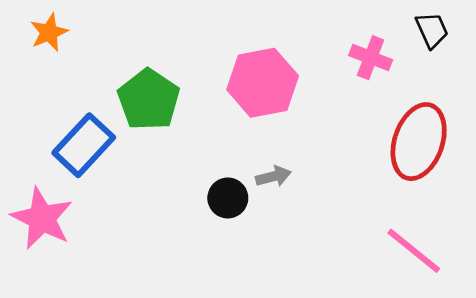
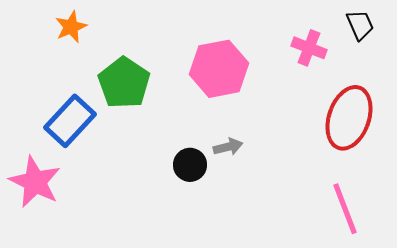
orange star: (49, 32) -> (71, 27), moved
pink line: (414, 251) -> (345, 209), turned 30

